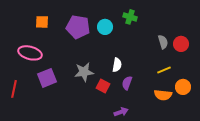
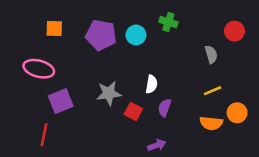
red circle: (181, 44) -> (234, 31), moved
red line: (14, 89) -> (44, 135), moved

